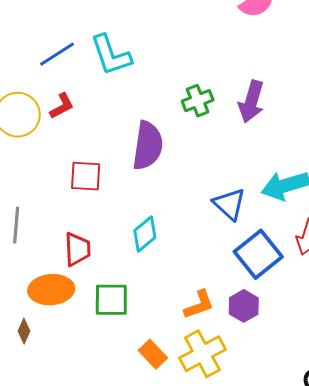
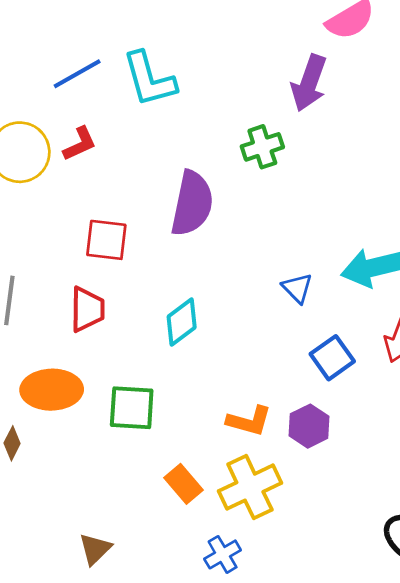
purple arrow: (251, 102) -> (309, 83), moved
blue triangle: (229, 204) -> (297, 288), size x0.7
red trapezoid: (77, 249) -> (87, 309), moved
blue square: (258, 254) -> (332, 358), size x0.7
orange L-shape: (199, 305) -> (249, 421), turned 32

